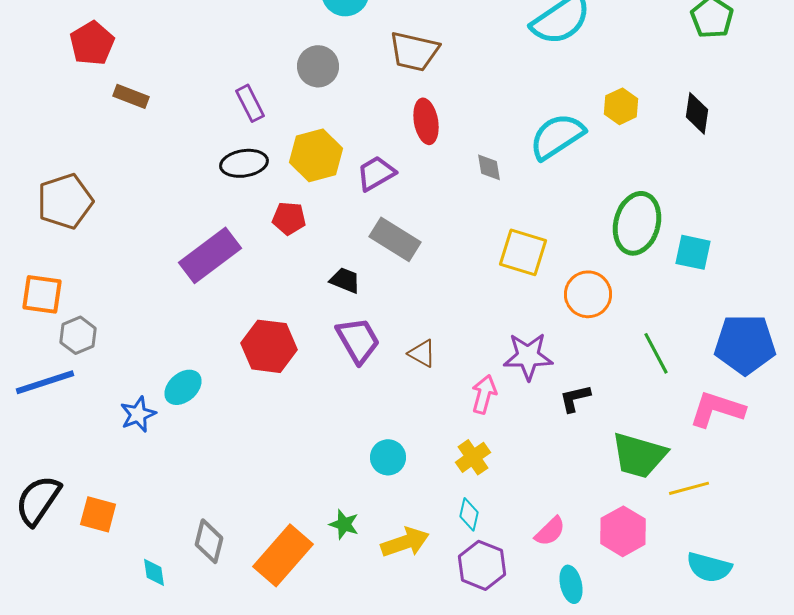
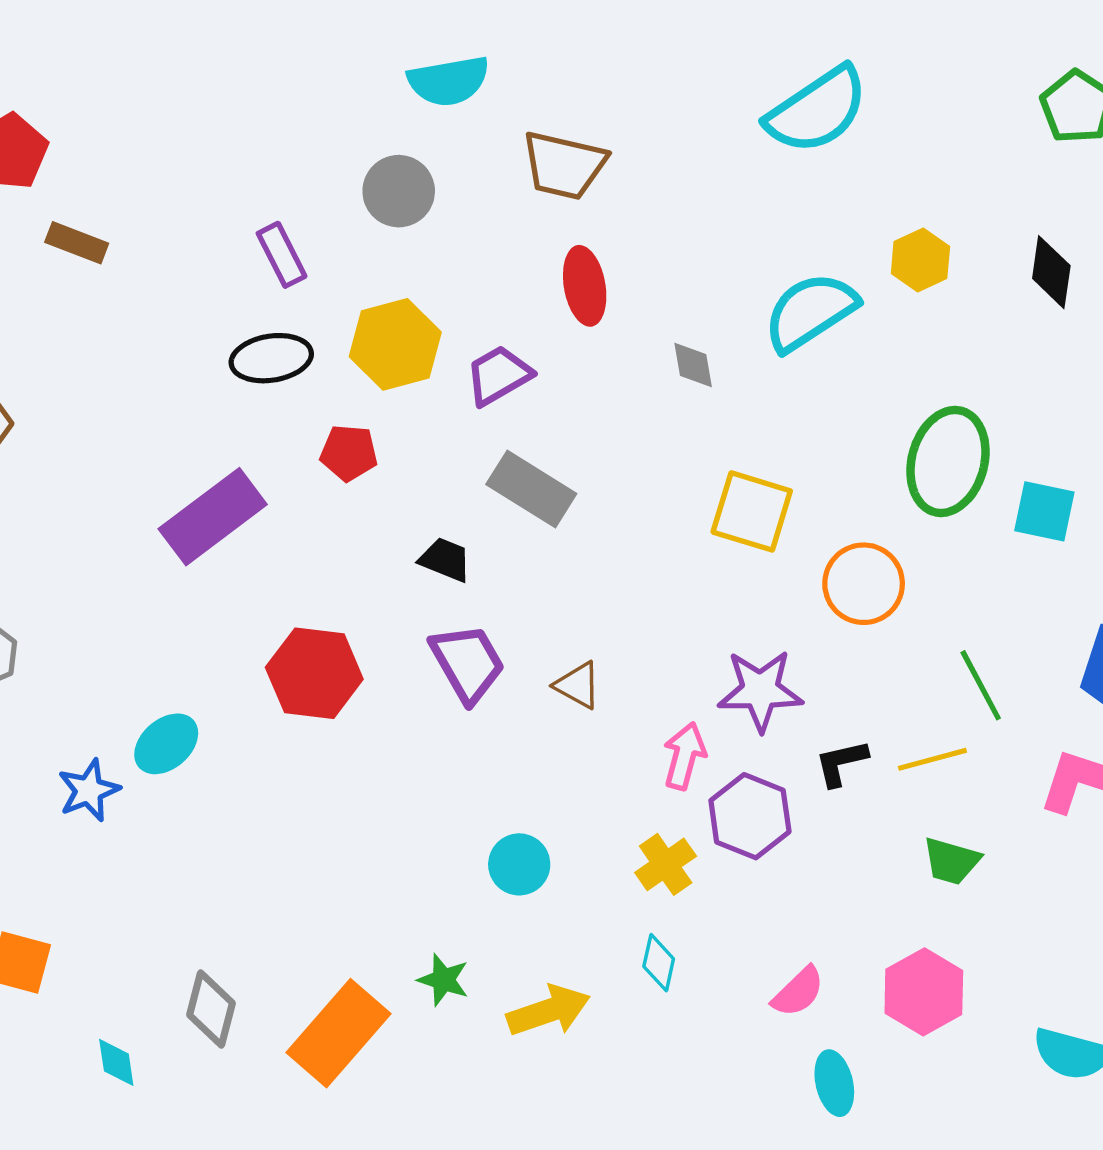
green trapezoid: (639, 455) -> (951, 861), size x0.6
yellow line: (689, 488) -> (932, 759), moved
purple hexagon: (482, 565) -> (750, 816), moved

